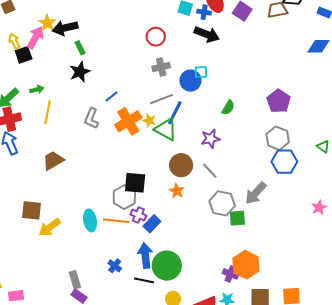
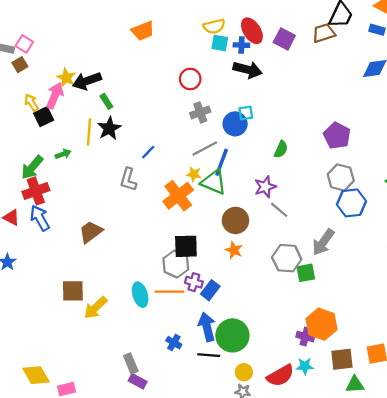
yellow line: (48, 112) -> (89, 132), moved
orange cross: (128, 121) -> (178, 196), moved
gray line: (210, 171) -> (279, 210), moved

